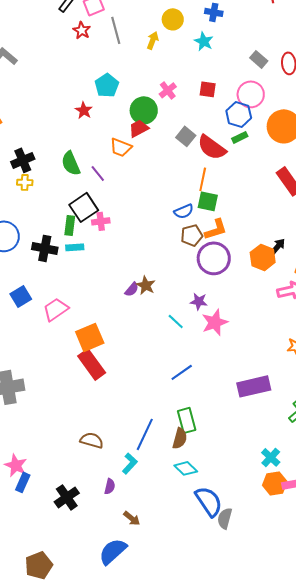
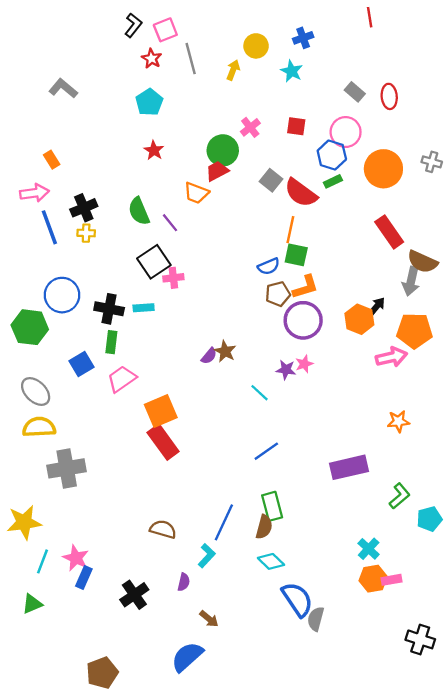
blue cross: (214, 12) -> (303, 38), turned -30
cyan pentagon: (107, 85) -> (149, 102), moved
green rectangle: (70, 225) -> (111, 342), moved
pink star: (215, 322) -> (304, 364), moved, size x0.6

